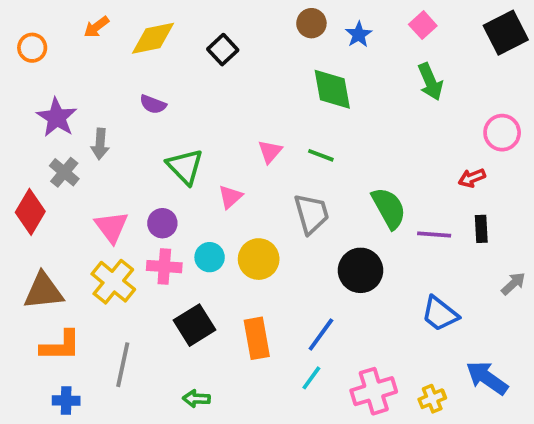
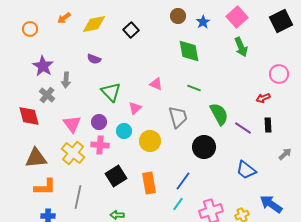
pink square: (423, 25) -> (237, 17), size x1.5
pink triangle: (270, 151) -> (156, 84), turned -48
green line: (321, 155) -> (194, 88), moved
red diamond: (30, 212) -> (29, 116), turned -45
purple line: (434, 235) -> (243, 128), turned 30
cyan circle: (210, 257) -> (124, 131), moved

